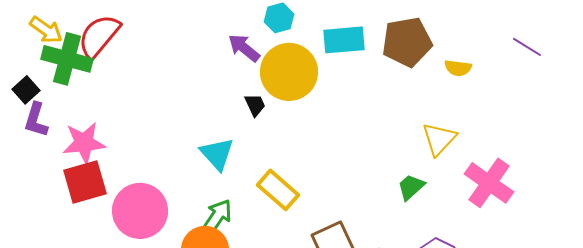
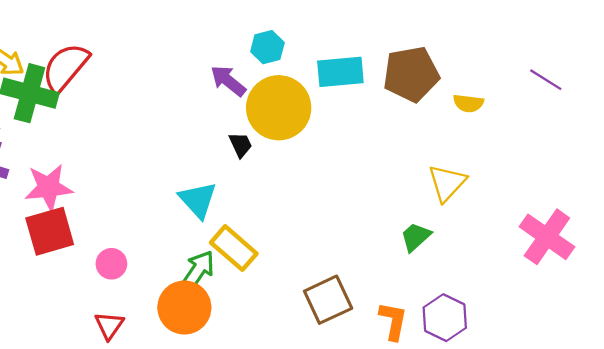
pink cross: (489, 183) -> (547, 237), moved
yellow rectangle: (278, 190) -> (234, 248), moved
pink circle: (140, 211) -> (111, 264), size x0.5

